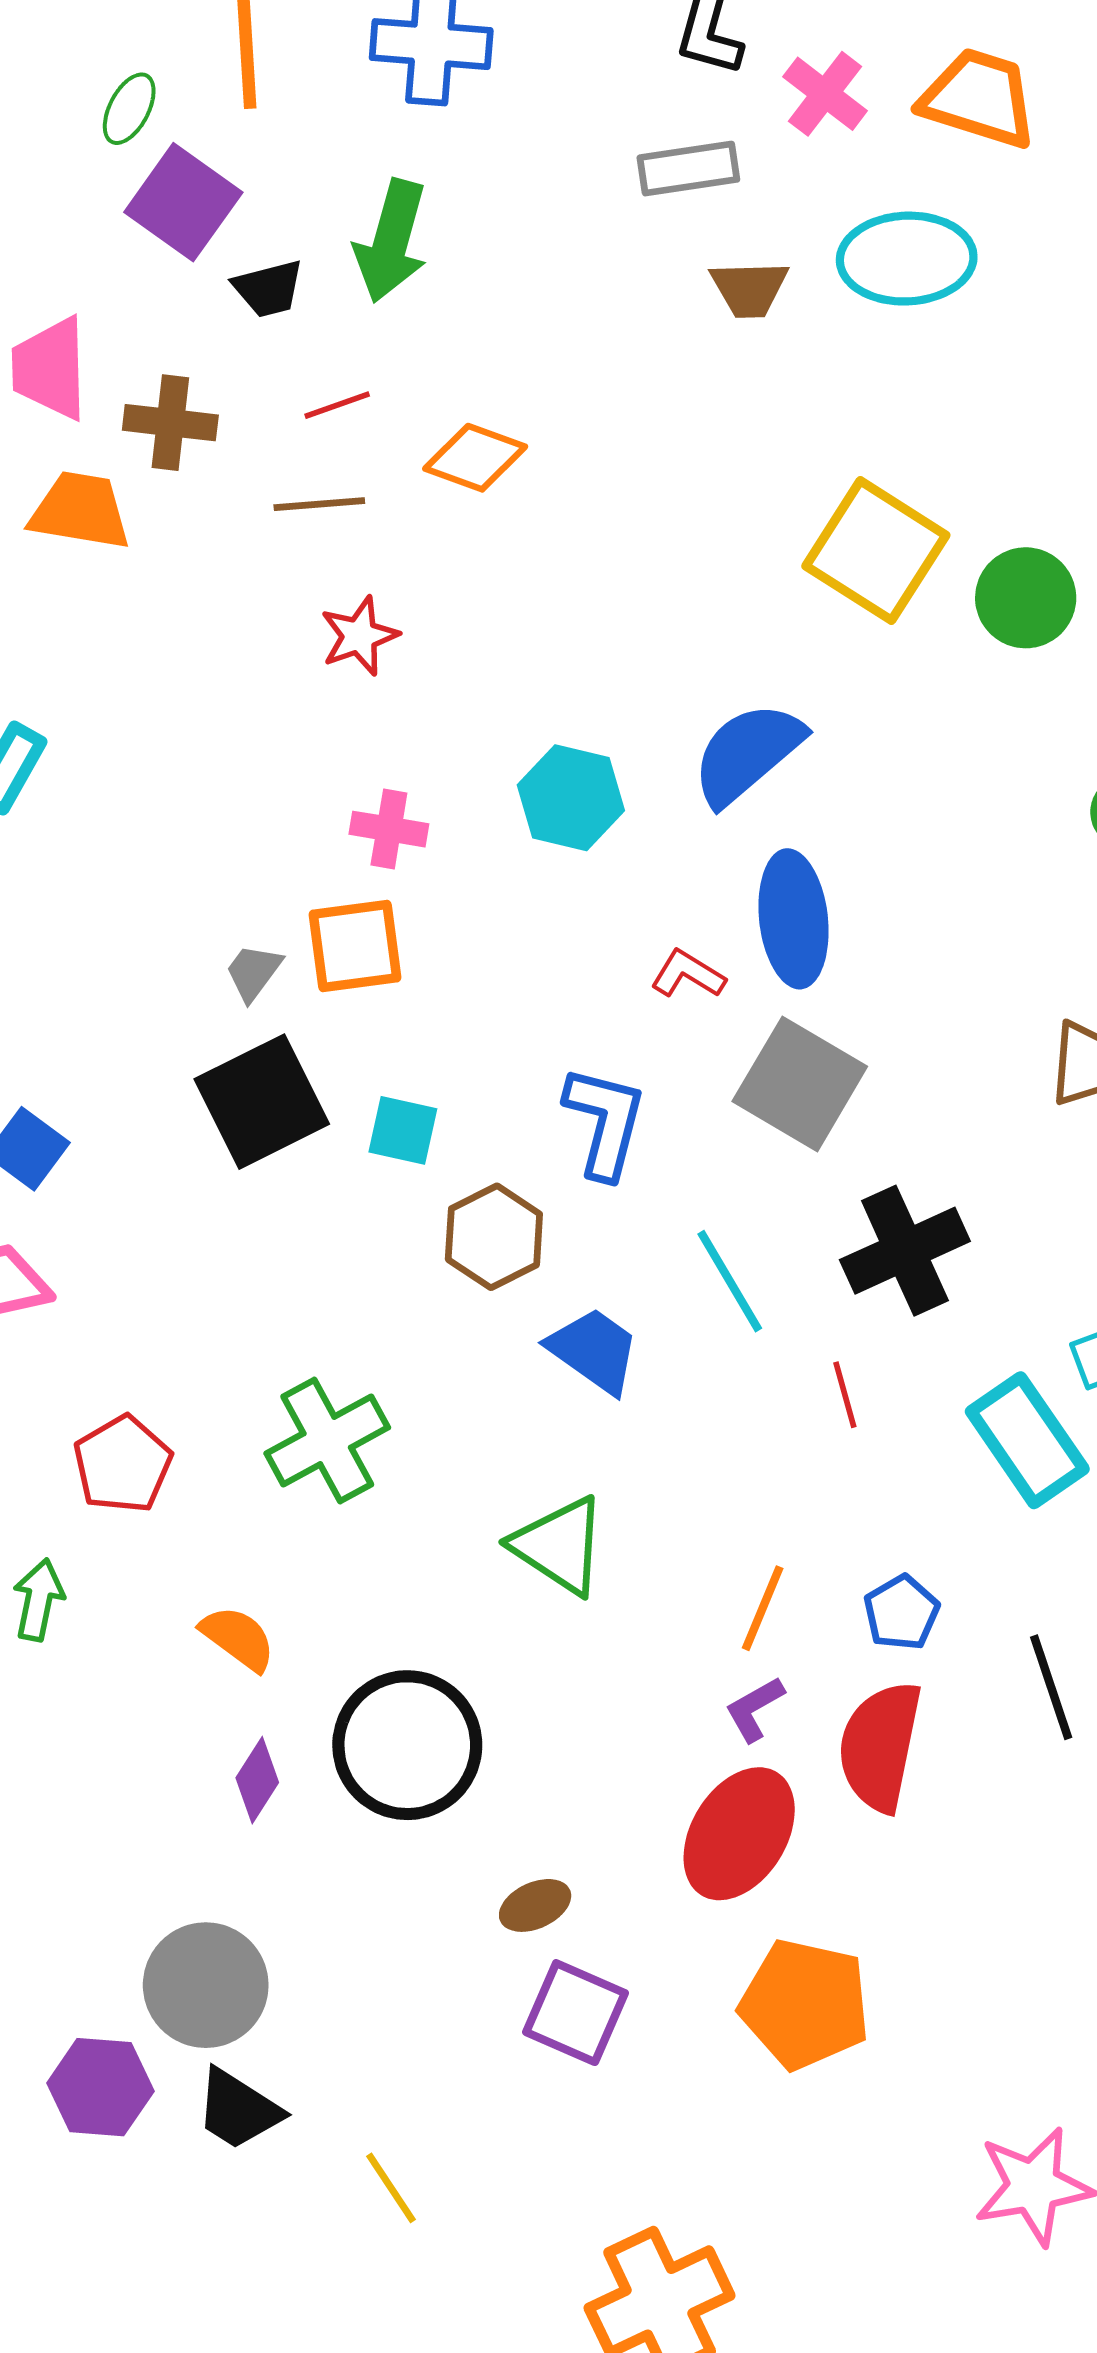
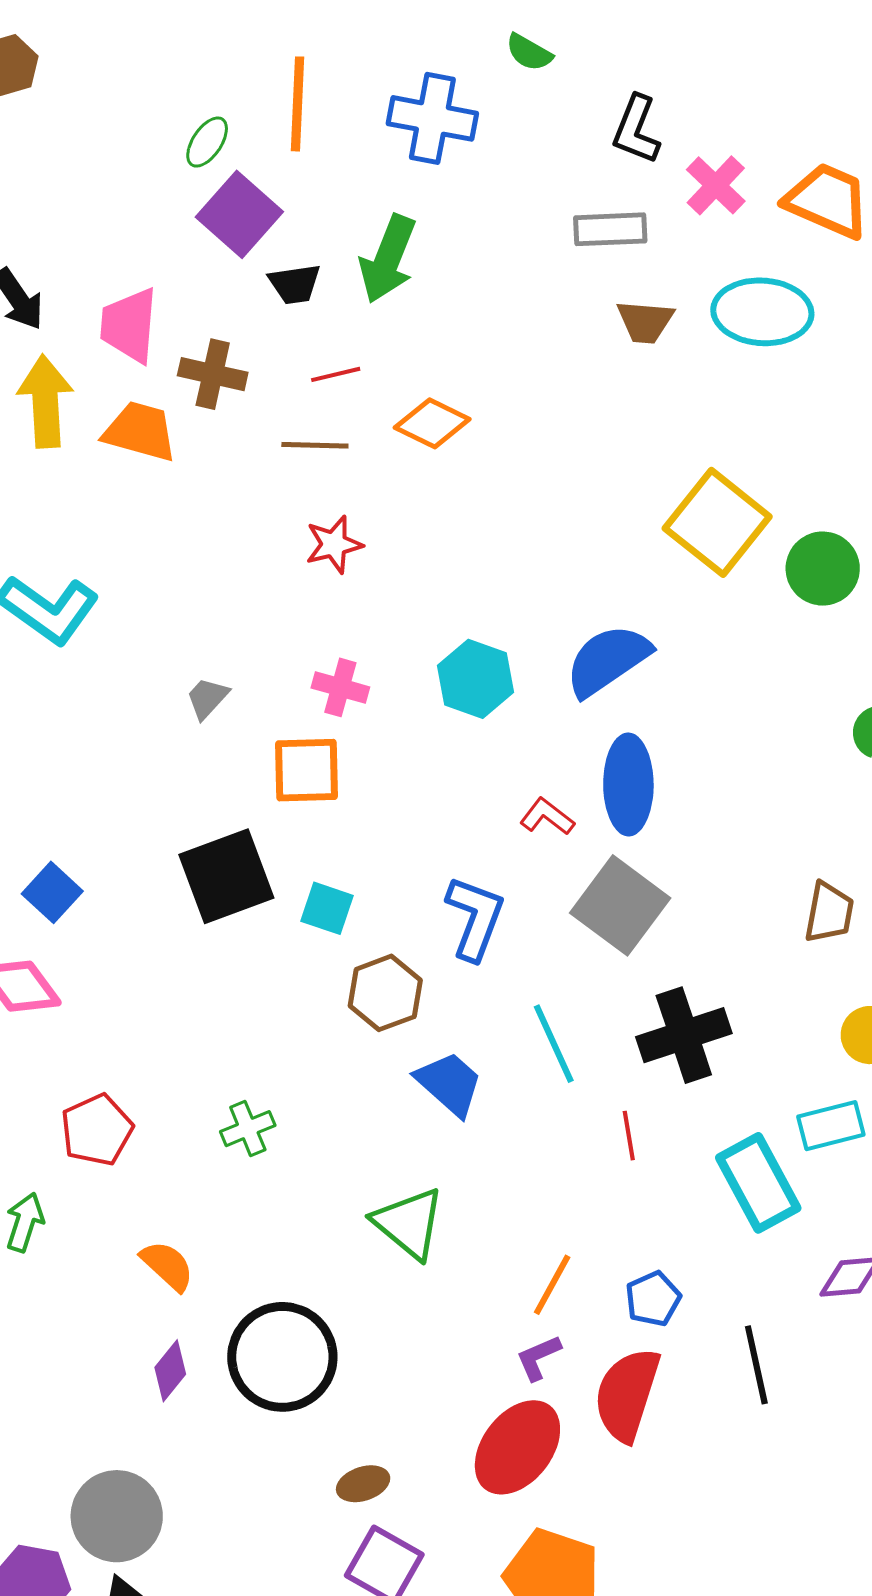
gray trapezoid: (253, 972) -> (207, 698), moved
green cross: (327, 1440) -> (248, 1129), size x0.6

